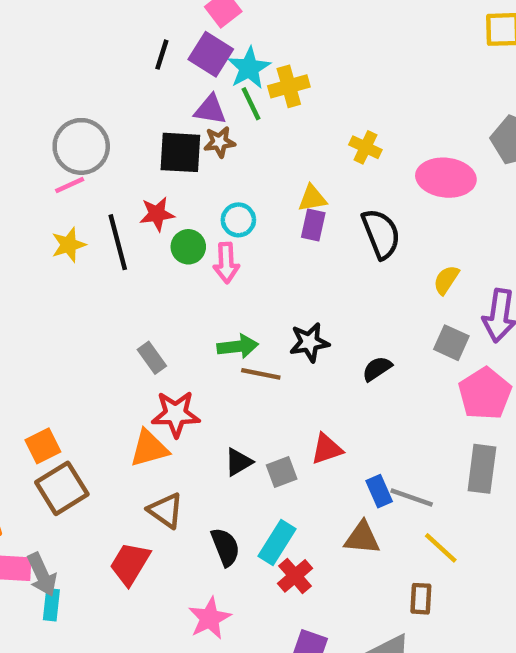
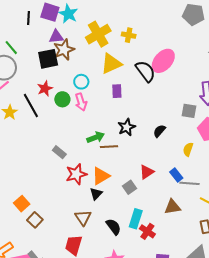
yellow cross: (289, 86) -> (98, 34), moved, size x1.4
green line: (251, 104) -> (11, 48), moved
brown star: (219, 142) -> (64, 50), size x1.5
pink ellipse: (446, 178) -> (163, 61), moved, turned -40
yellow triangle: (312, 198) -> (111, 64), size x1.6
purple rectangle: (313, 225) -> (117, 91), moved
yellow semicircle: (446, 280) -> (188, 149), moved
orange triangle: (149, 448) -> (101, 176), moved
black triangle: (238, 462) -> (96, 194), moved
brown square: (62, 488) -> (35, 220), size x0.7
blue rectangle: (379, 491) -> (176, 175), moved
brown triangle: (166, 510) -> (83, 218), turned 36

